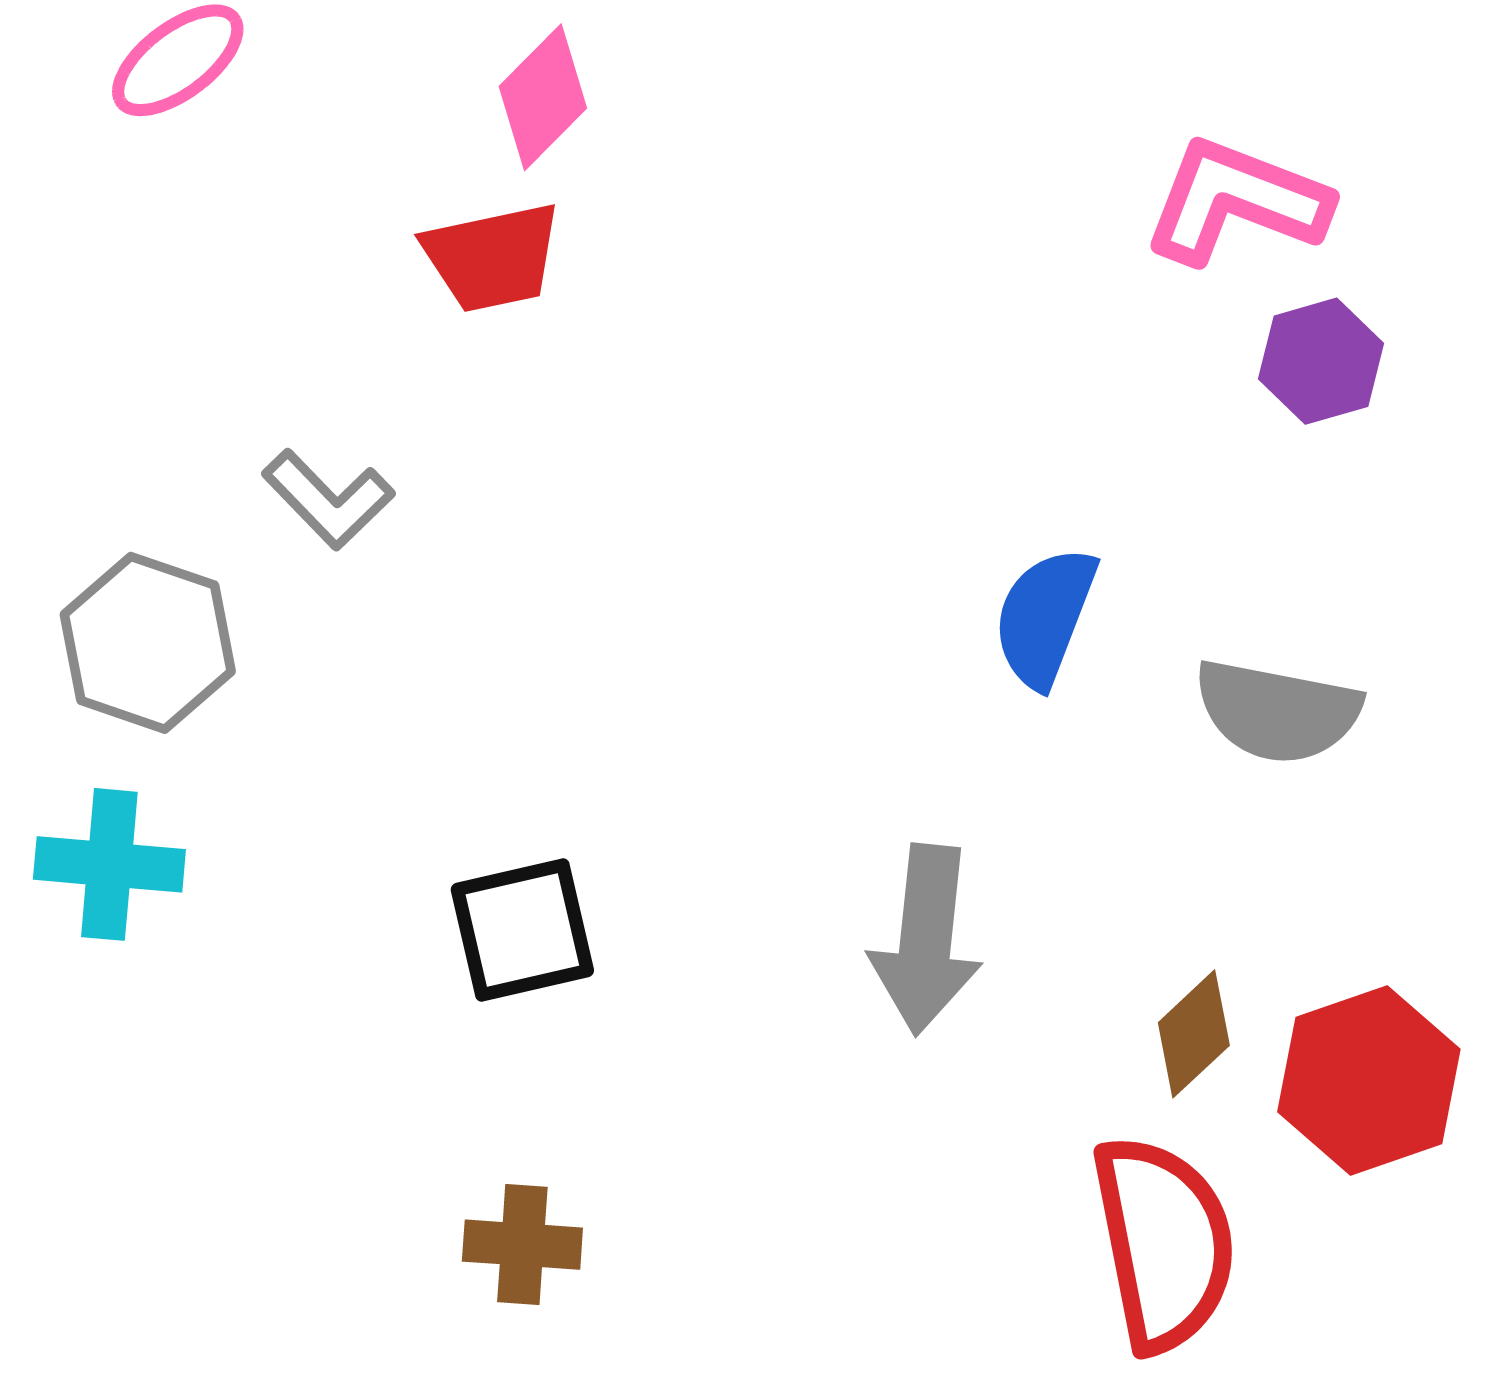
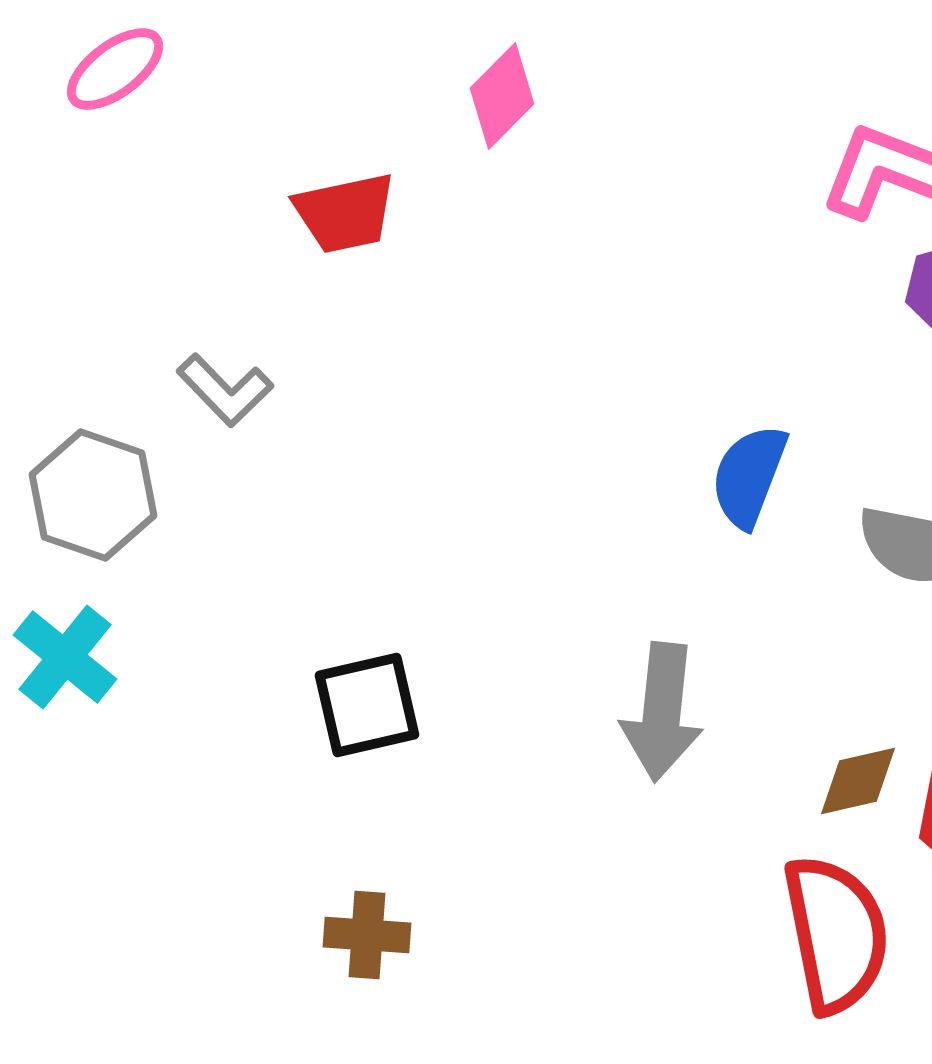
pink diamond: (543, 97) -> (502, 96), moved
cyan cross: (109, 864) -> (65, 657), turned 34
brown diamond: (1194, 1034) -> (858, 781), turned 30

